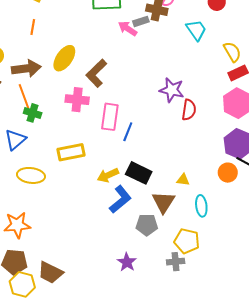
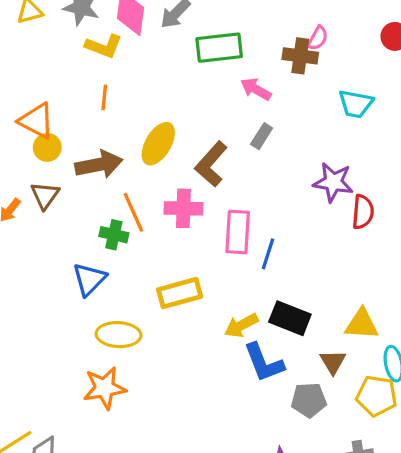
gray rectangle: (141, 21) -> (262, 136), moved, turned -35
cyan trapezoid: (196, 30) -> (356, 104), moved, turned 140
orange line: (24, 96) -> (133, 212), moved
yellow triangle: (183, 180) -> (362, 324), size x1.6
blue L-shape: (120, 199) -> (264, 363), turned 112
brown triangle: (163, 202) -> (333, 362), size x0.7
orange star: (17, 225) -> (104, 388), moved
yellow pentagon: (187, 241) -> (377, 396), moved

